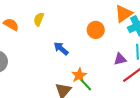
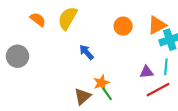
yellow semicircle: (39, 19) -> (68, 18), size x1.6
orange circle: (96, 30) -> (123, 26), moved

